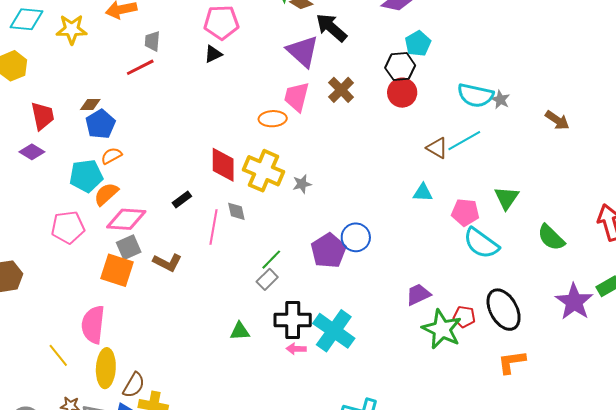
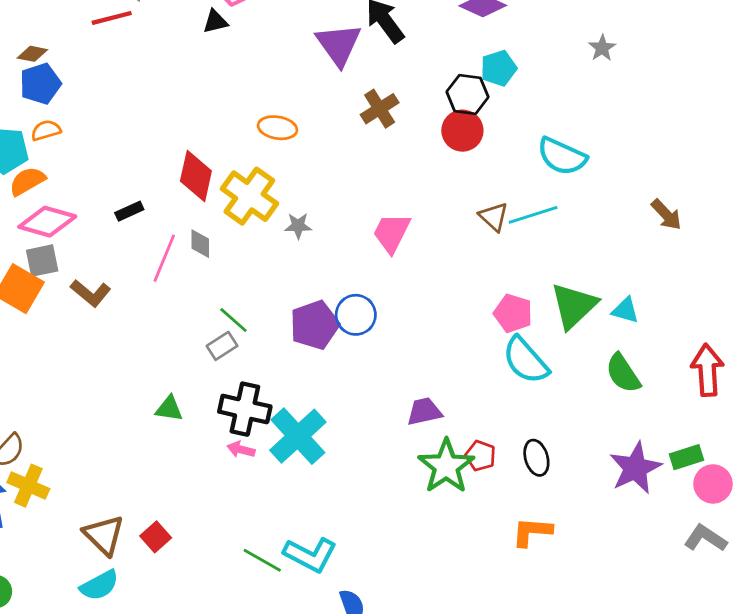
pink trapezoid: (297, 97) -> (392, 233), moved
gray star: (500, 100) -> (602, 48), moved
cyan triangle: (423, 193) -> (625, 310), moved
green triangle: (507, 198) -> (574, 306), size x1.4
green line: (271, 260) -> (233, 320), turned 75
black ellipse: (504, 310) -> (536, 458), size x0.6

